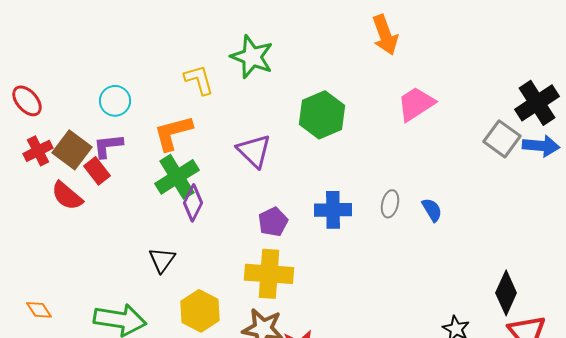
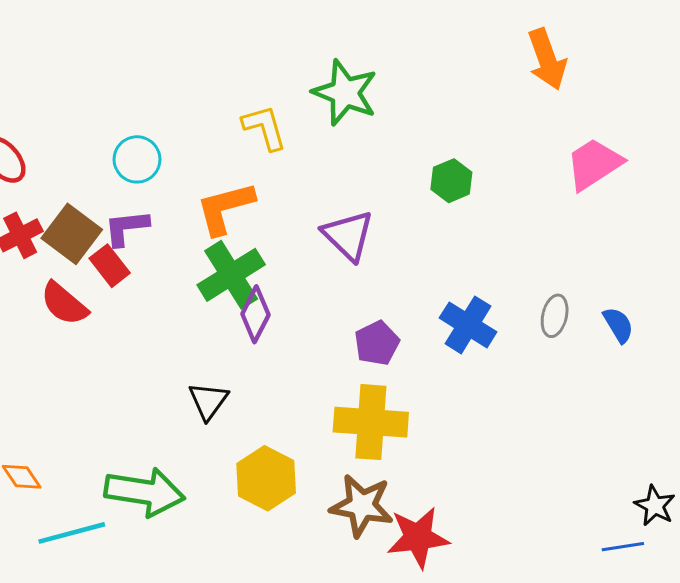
green hexagon: (322, 115) -> (451, 181), size x0.6
blue cross: (333, 210) -> (468, 325), turned 33

